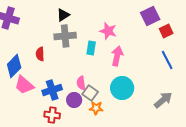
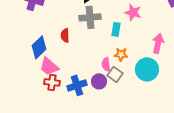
pink arrow: (117, 56) -> (158, 43), moved
blue cross: (52, 90) -> (77, 85), moved
orange star: (96, 108) -> (121, 54), moved
red cross: (52, 115) -> (52, 82), moved

